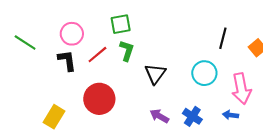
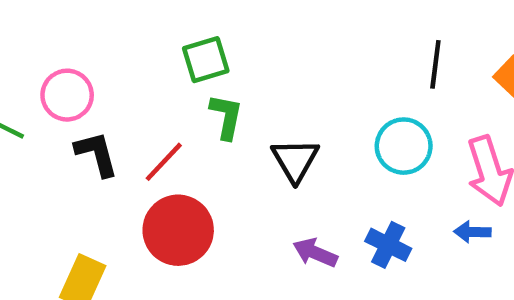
pink circle: (72, 34) -> (67, 95), moved
red line: (97, 55) -> (164, 162), moved

